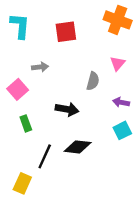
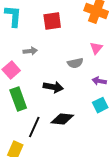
gray semicircle: (93, 81) -> (75, 63), turned 63
green rectangle: (26, 123) -> (18, 99), size x1.6

